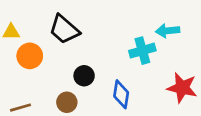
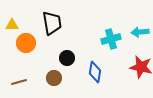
black trapezoid: (64, 29) -> (52, 23), turned -140
cyan arrow: (168, 31) -> (140, 32), moved

